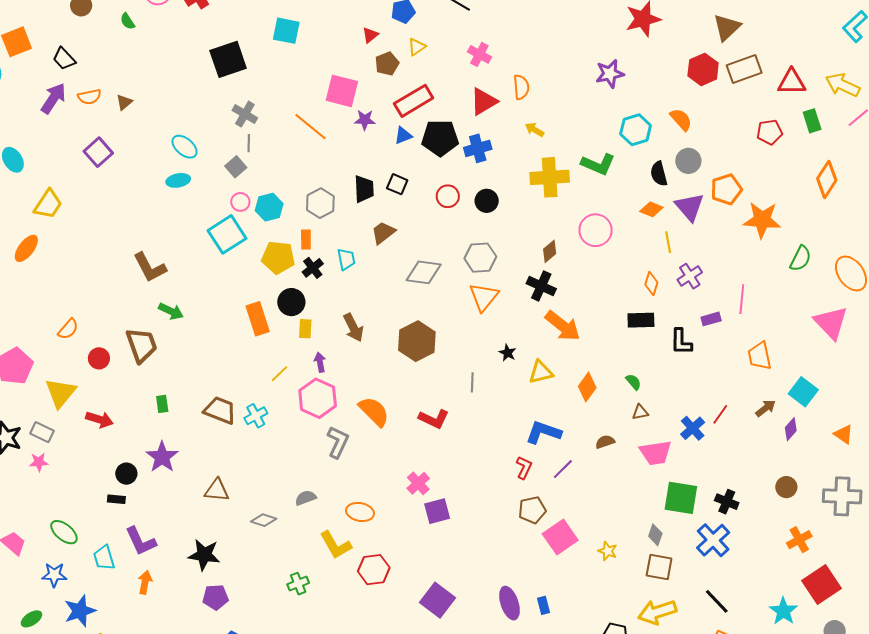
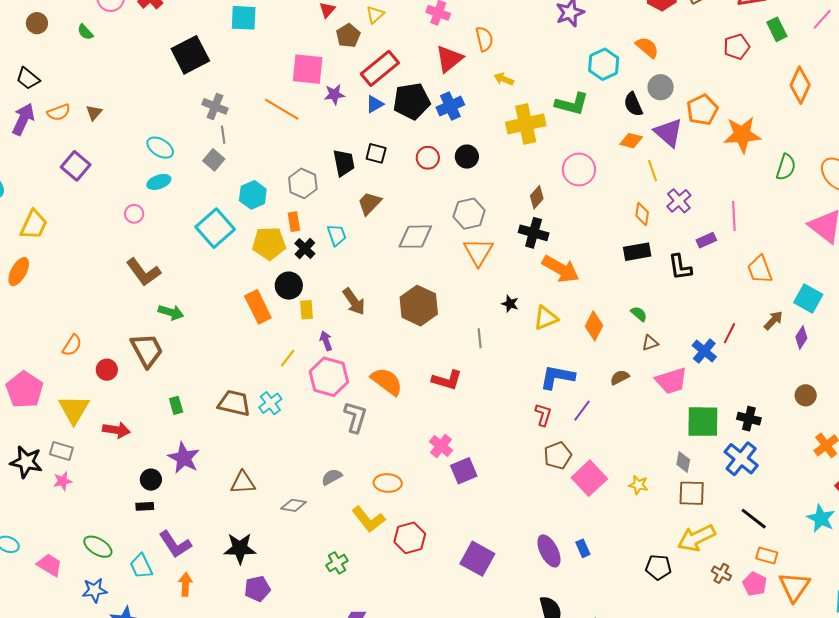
pink circle: (240, 202) -> (134, 214), moved

